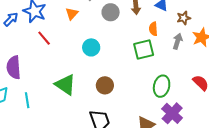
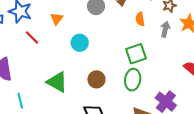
orange triangle: (72, 14) -> (57, 19), moved
green square: (144, 50) -> (136, 54), moved
green ellipse: (162, 86) -> (133, 80), moved

